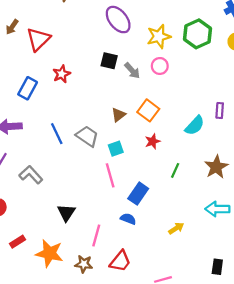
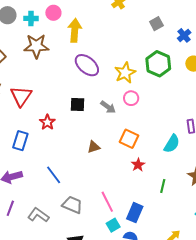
black square: (109, 61) -> (78, 105), moved
brown triangle: (118, 115) -> (94, 147), moved, turned 32
gray trapezoid: (87, 136) -> (72, 205), moved
cyan square: (116, 149) -> (113, 225), moved

